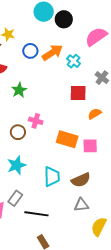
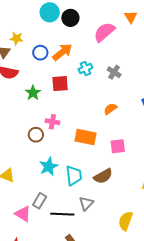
cyan cross: (74, 61) -> (85, 68), moved, turned 32
red square: (78, 93) -> (60, 84), moved
pink square: (90, 146) -> (118, 146), moved
cyan star: (17, 165) -> (49, 166), moved
gray triangle: (81, 205) -> (86, 203), moved, turned -35

